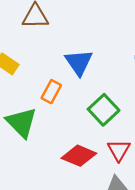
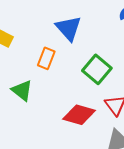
green triangle: (21, 122) -> (22, 90), size x0.7

